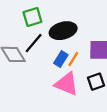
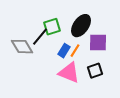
green square: (32, 17) -> (52, 27), moved
black ellipse: (63, 31) -> (81, 26), moved, turned -40

